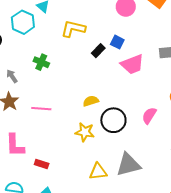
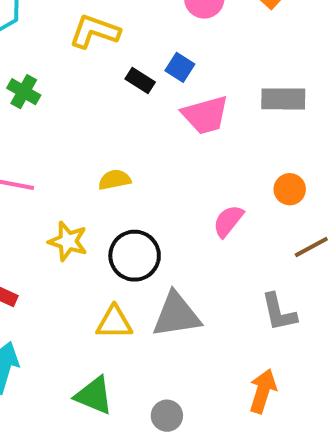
black rectangle: (98, 51) -> (140, 81), turned 72
black circle: (113, 120) -> (135, 256), moved
yellow star: (85, 132) -> (68, 241), moved

